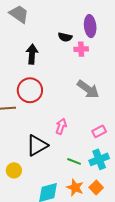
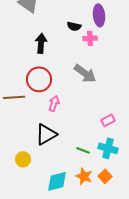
gray arrow: (88, 89) -> (85, 73), moved
pink arrow: (61, 126) -> (54, 103), moved
cyan cross: (99, 159) -> (108, 148), turned 36

